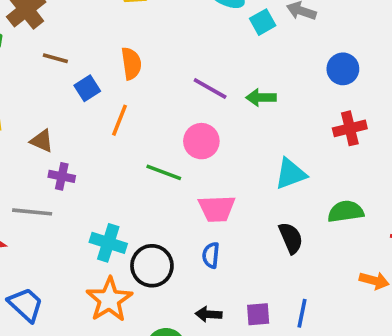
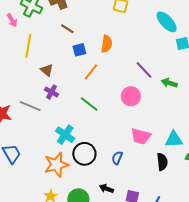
green line: (164, 172) -> (89, 104), moved
cyan triangle: (291, 174) -> (174, 139), moved
pink trapezoid: (217, 209) -> (141, 136), moved

